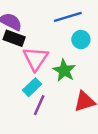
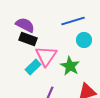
cyan rectangle: (32, 87) -> (33, 67), moved

